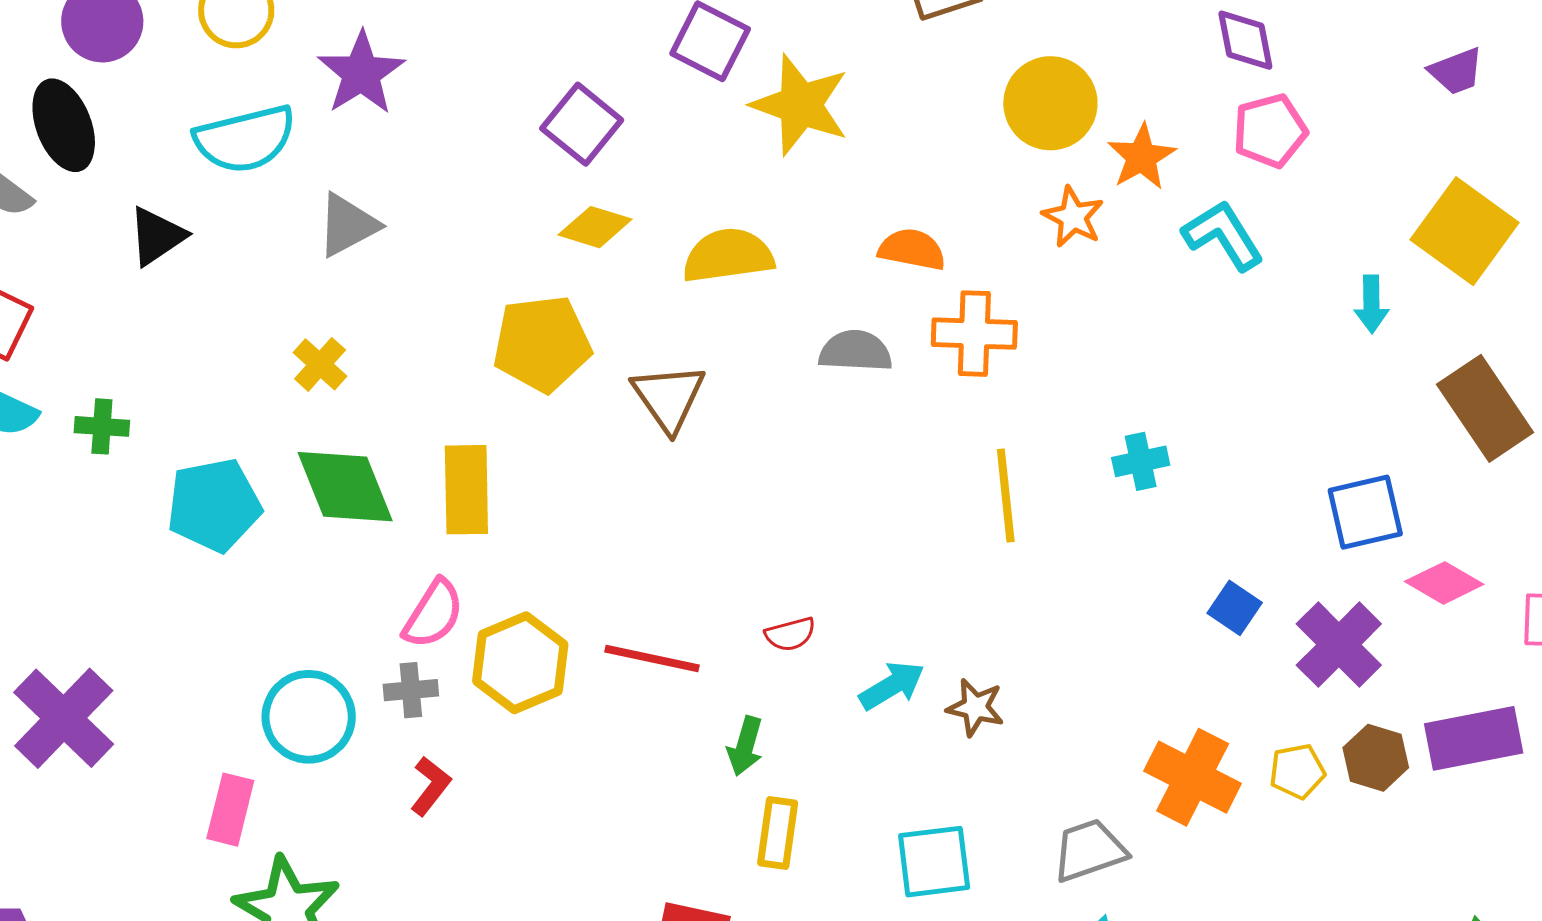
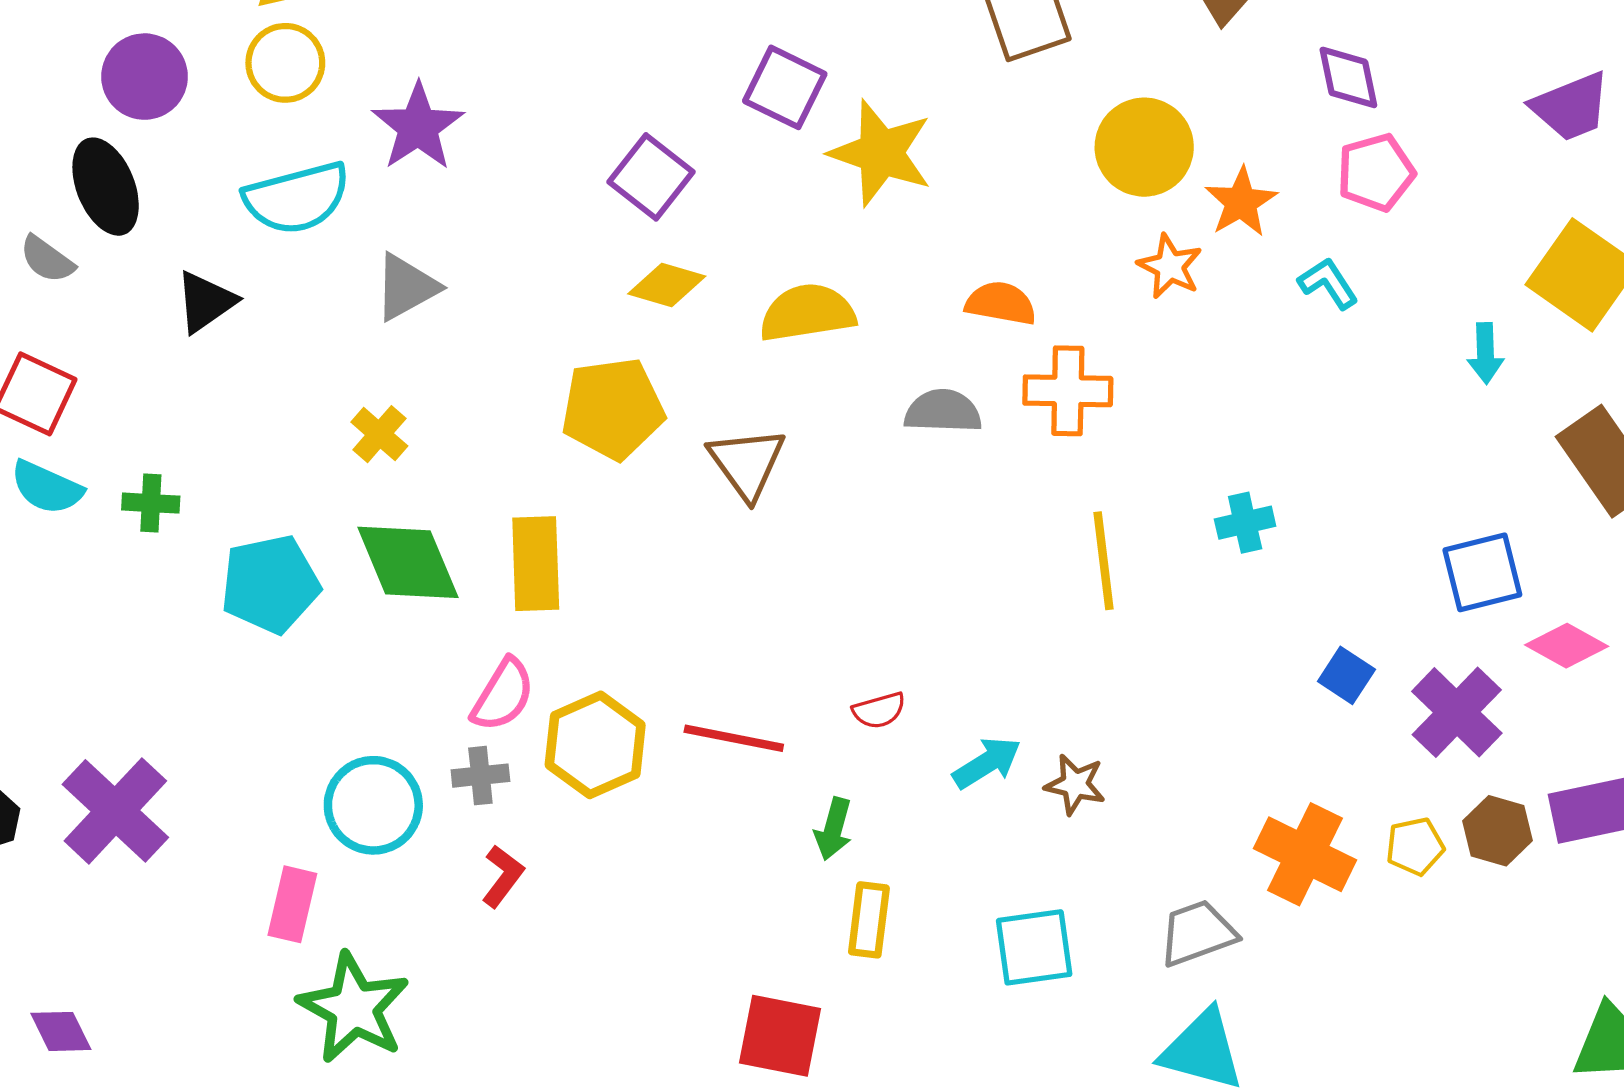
purple trapezoid: (1456, 71) -> (1571, 107), size x1.4
cyan L-shape: (1223, 235) -> (1328, 283), size x0.7

